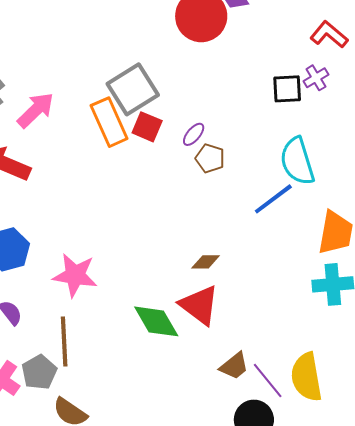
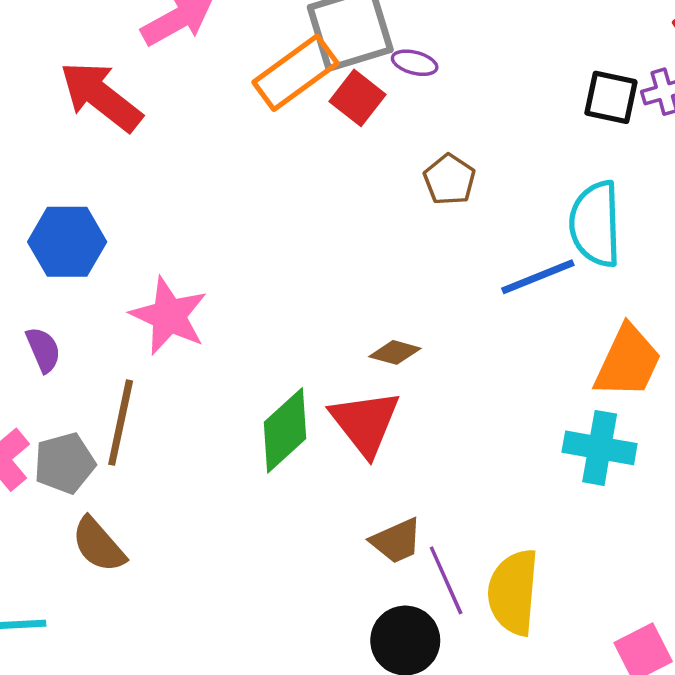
orange rectangle: (109, 122) -> (295, 73), turned 63
purple ellipse: (194, 134) -> (415, 63), moved, turned 50
green diamond: (156, 321) -> (285, 430), turned 63

